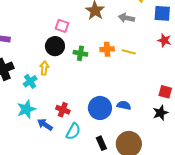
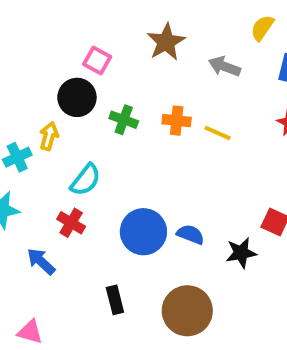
black star: (160, 113) -> (241, 253), moved
blue arrow: (45, 125) -> (41, 261), moved
cyan semicircle: (73, 131) -> (85, 180), moved
black rectangle: (101, 143) -> (115, 300), moved

